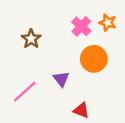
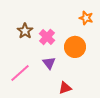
pink cross: (81, 26) -> (47, 37), moved
red triangle: (81, 110) -> (65, 88), turned -40

